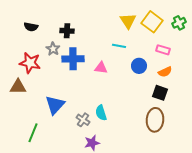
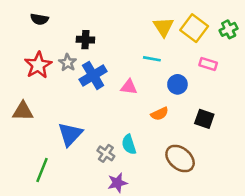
black semicircle: (31, 27) -> (39, 19), moved
blue cross: (73, 59) -> (93, 75), turned -30
red star: (30, 63) -> (38, 65), moved, turned 30
orange semicircle: (165, 72) -> (160, 114), moved
brown ellipse: (155, 120) -> (180, 158), moved, turned -55

